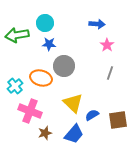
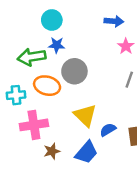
green arrow: (17, 35) -> (32, 57), moved
cyan cross: (15, 86) -> (16, 95), turned 35
pink cross: (30, 111) -> (34, 125), turned -30

